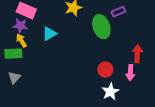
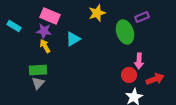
green rectangle: (13, 54) -> (38, 70), moved
red arrow: (137, 54) -> (155, 79), moved, turned 66
pink arrow: (130, 73) -> (139, 61), moved

